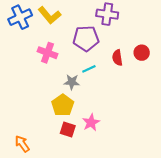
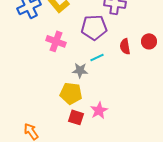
yellow pentagon: (63, 105) -> (71, 93), turned -30

